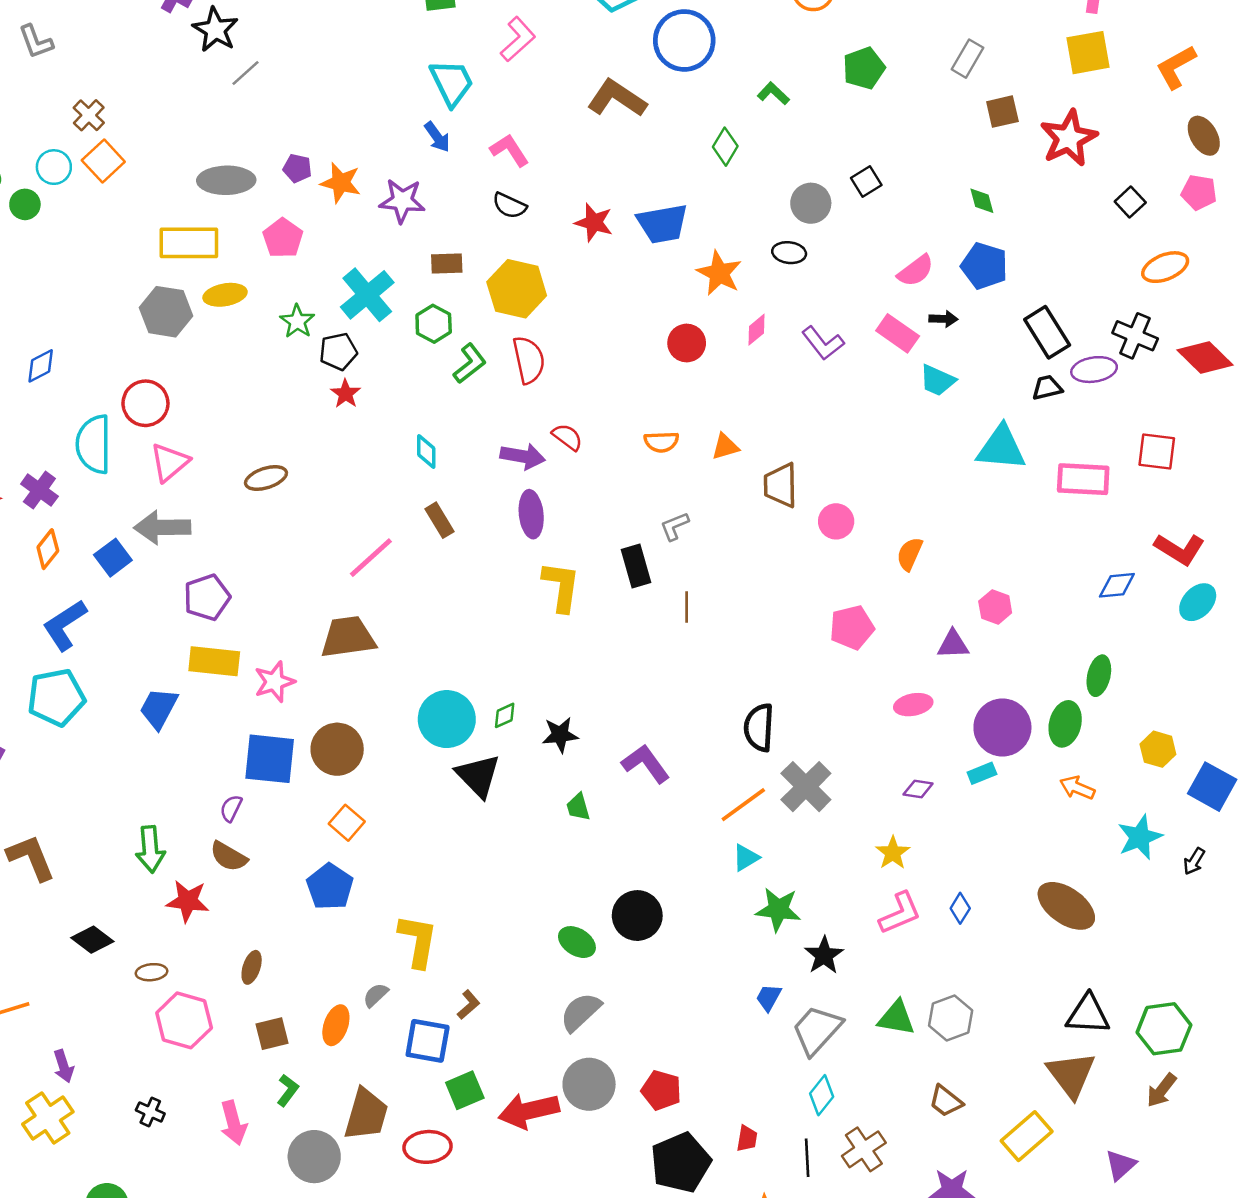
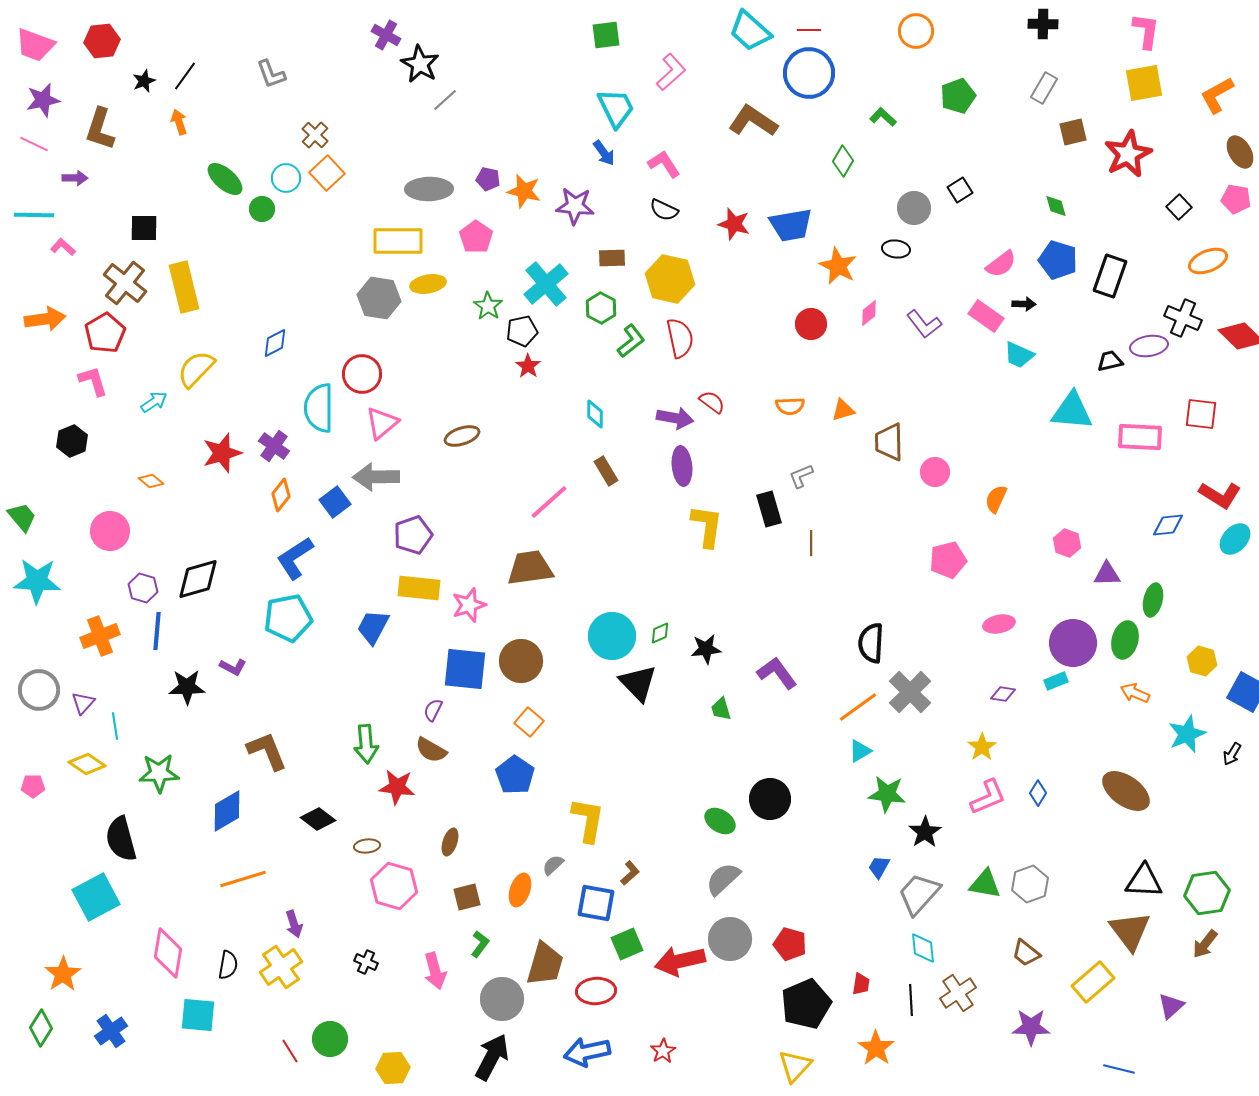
black rectangle: (1047, 332) -> (1110, 276), moved, turned 51
purple triangle: (953, 644) -> (1107, 574), moved
cyan diamond: (822, 1095) -> (923, 948), turned -44

